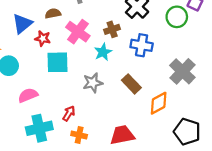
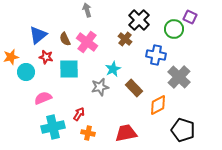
brown semicircle: (53, 13) -> (65, 39), moved, turned -104
brown cross: (112, 29) -> (125, 39), moved, turned -32
red star: (43, 38) -> (46, 57), moved
blue cross: (142, 45) -> (156, 55), moved
cyan star: (103, 52) -> (113, 69), moved

